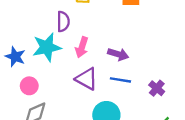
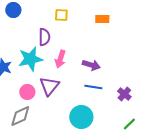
purple triangle: (87, 79) -> (49, 86), moved, turned 40
pink circle: (29, 86) -> (27, 92), moved

